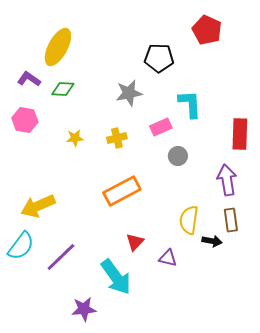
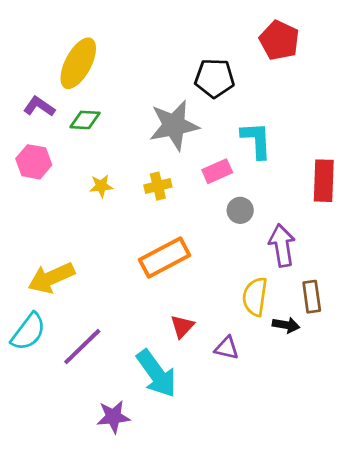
gray star: (129, 93) -> (174, 125), size x1.4
purple arrow: (227, 180) -> (282, 245), moved

